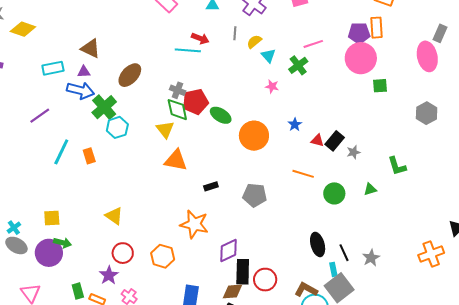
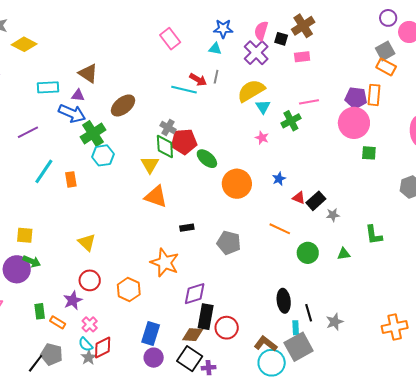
gray line: (235, 33) -> (216, 77), moved
yellow semicircle: (254, 42) -> (251, 91), size x1.8

